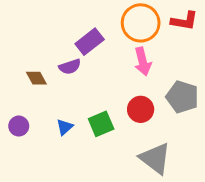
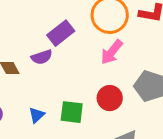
pink arrow: (143, 61) -> (112, 52), turned 52
green square: (101, 124) -> (72, 112), turned 30

